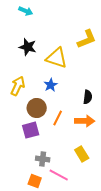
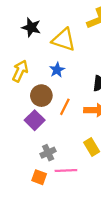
purple square: (31, 130) -> (35, 120), turned -30
gray cross: (43, 159) -> (48, 153), turned -32
pink line: (59, 175) -> (66, 171), turned -30

